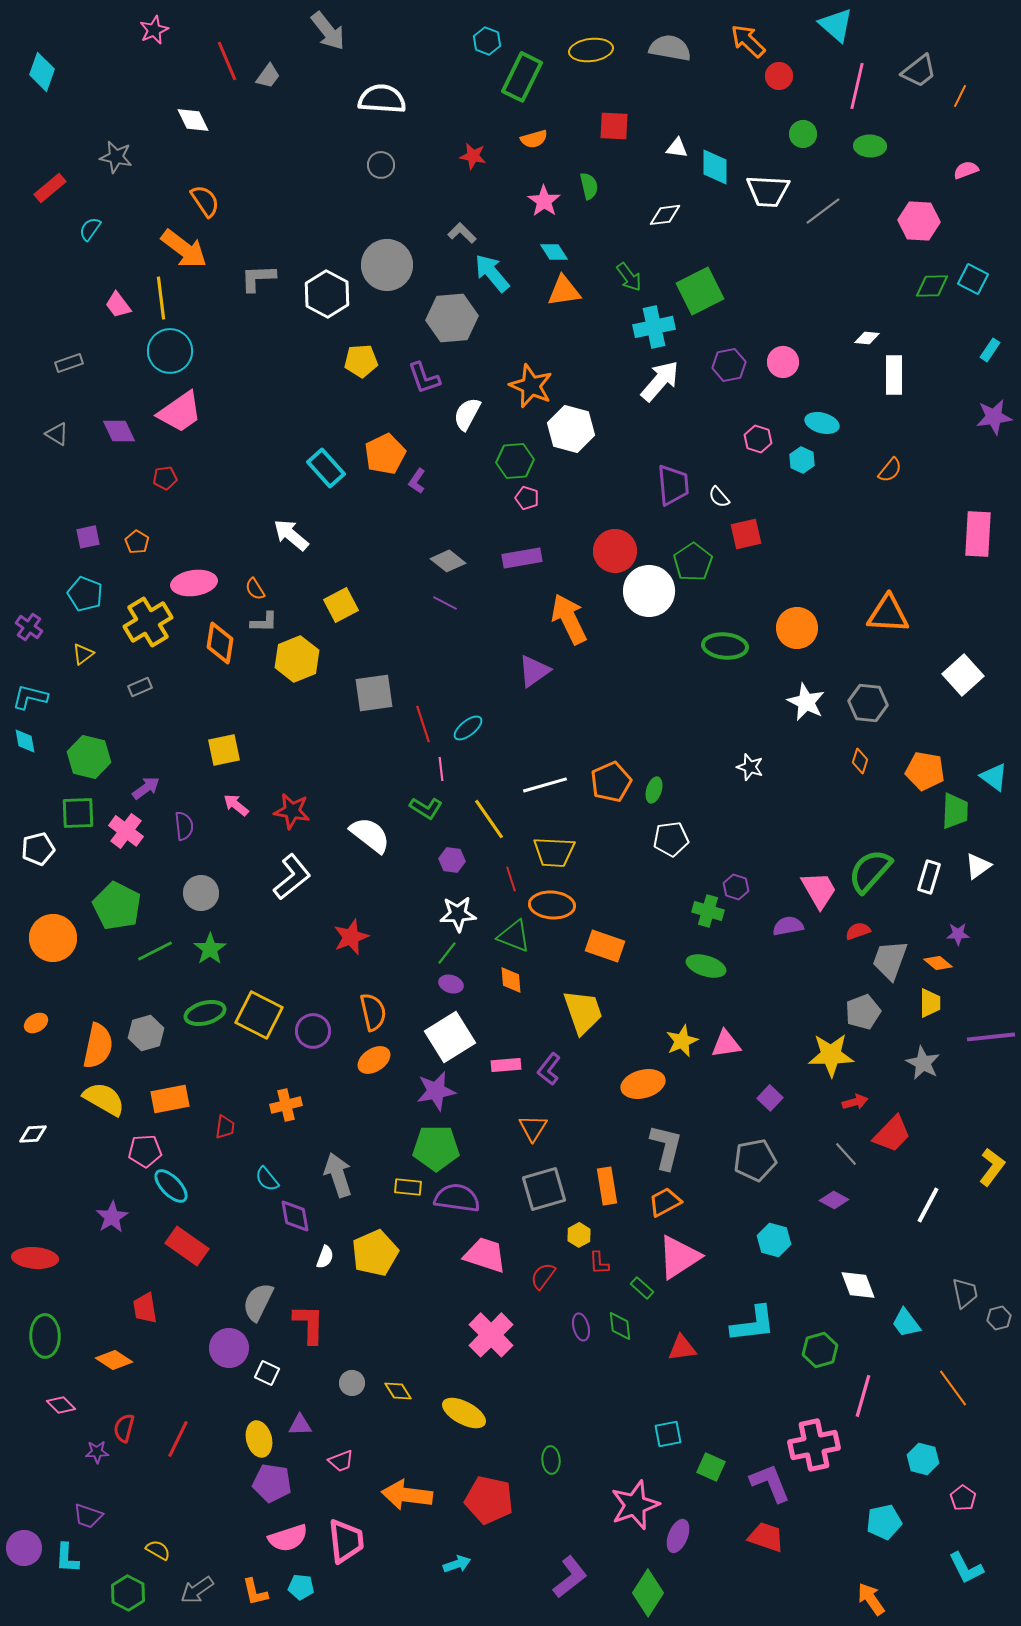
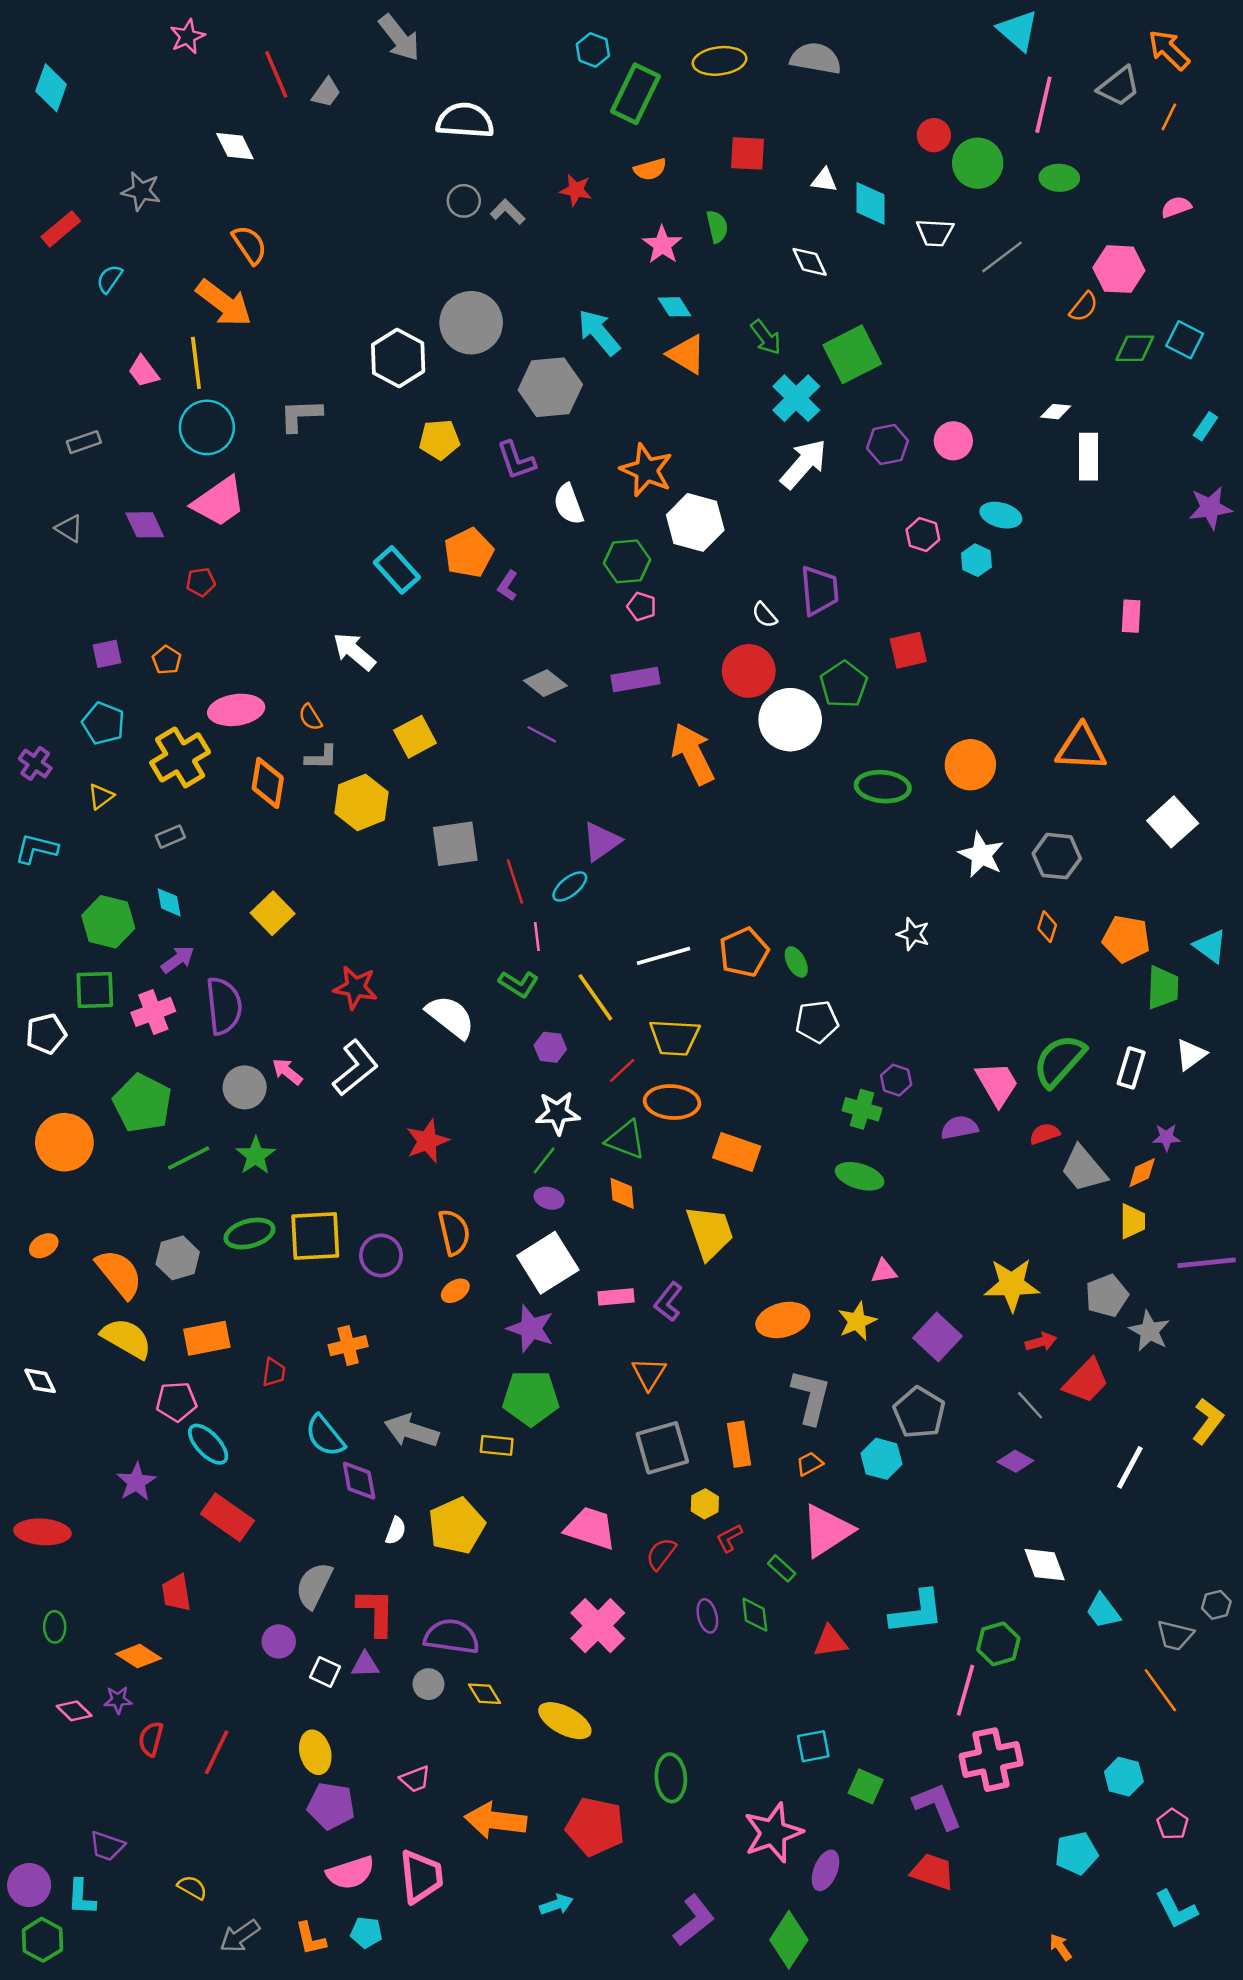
orange arrow: (748, 41) -> (1169, 50), moved
red circle: (779, 76) -> (934, 135), moved
green circle: (803, 134) -> (978, 163), size x1.5
white trapezoid: (768, 191) -> (935, 233), size x0.7
white diamond: (665, 215) -> (810, 262), turned 72
gray L-shape: (462, 233) -> (508, 212), moved
gray L-shape: (258, 278) -> (301, 415), moved
orange triangle: (564, 291) -> (687, 354), turned 39
cyan cross: (654, 327) -> (796, 398), turned -33
white semicircle: (467, 414) -> (569, 504), turned -48
orange semicircle: (890, 470) -> (1084, 307), moved
white semicircle: (719, 497) -> (765, 615), moved
pink rectangle: (978, 534) -> (1131, 616), moved, size x0.6
purple triangle: (534, 671) -> (601, 841), moved
cyan diamond: (25, 741) -> (169, 902), moved
yellow square: (224, 750) -> (273, 913), turned -32
green ellipse: (654, 790) -> (796, 962), turned -45
pink arrow: (236, 805) -> (287, 1072), moved
purple semicircle: (184, 826) -> (224, 1006), size x1.6
pink cross: (126, 831) -> (153, 1012), turned 32
red line: (511, 879) -> (622, 1070), turned 65
gray trapezoid: (890, 960) -> (1084, 1169), turned -60
orange diamond: (938, 963) -> (1142, 1173), turned -64
gray pentagon: (863, 1012) -> (1107, 1296), moved
yellow square: (259, 1015) -> (315, 1236), turned -30
yellow star: (682, 1041) -> (857, 1321), moved
pink triangle: (726, 1044) -> (884, 1271), size x0.7
orange semicircle: (98, 1046) -> (119, 1274), turned -51
orange ellipse: (374, 1060) -> (455, 1291), size x0.7
gray star: (923, 1063) -> (1149, 1331), moved
purple star: (436, 1091) -> (531, 1329), turned 30
purple square: (770, 1098) -> (937, 1337), size x1.5
white diamond: (33, 1134) -> (40, 1381), turned 68
gray pentagon: (755, 1160) -> (919, 1413), turned -30
gray arrow: (338, 1175) -> (411, 1431), turned -54
cyan semicircle: (267, 1179) -> (325, 1436), size x1.4
purple semicircle: (457, 1198) -> (452, 1637), moved
orange trapezoid: (665, 1202) -> (810, 1464), size x0.7
cyan hexagon: (774, 1240) -> (881, 1459), moved
red L-shape: (599, 1263) -> (729, 1538), turned 65
gray trapezoid: (965, 1293) -> (1175, 1635), moved, turned 116
green ellipse: (45, 1336) -> (55, 1627), size x0.6
purple circle: (229, 1348) -> (279, 1641), size x0.7
pink line: (863, 1396) -> (966, 1690), moved
purple triangle: (300, 1425) -> (365, 1665), moved
purple star: (97, 1452) -> (118, 1700), moved
green ellipse: (551, 1460) -> (671, 1778), size x1.4
green hexagon: (128, 1593) -> (42, 1940), moved
orange arrow: (871, 1599) -> (1060, 1947), size x0.7

